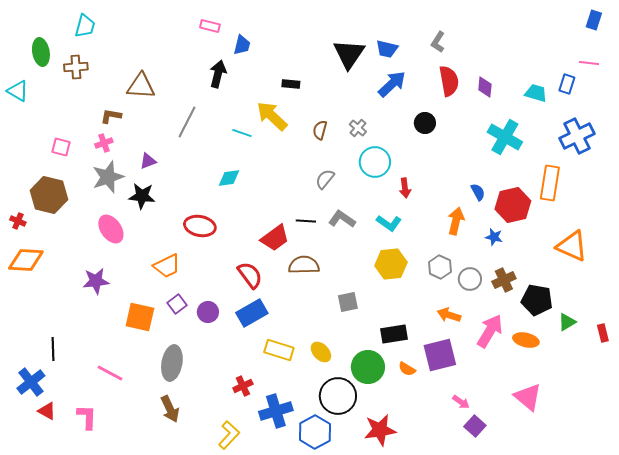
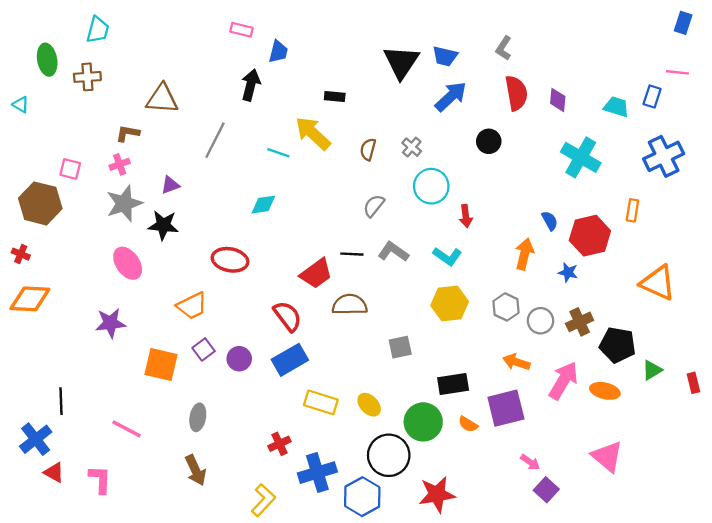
cyan triangle: (18, 91) -> (21, 105), size x0.7
orange rectangle: (550, 183) -> (632, 210), size x0.6
brown hexagon: (49, 195) -> (40, 203), moved
gray ellipse: (172, 363) -> (198, 417), size x0.7

